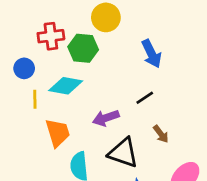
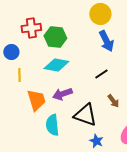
yellow circle: (106, 17) -> (100, 14), moved
cyan diamond: (66, 86) -> (56, 65), moved
purple arrow: (106, 118) -> (62, 94), moved

